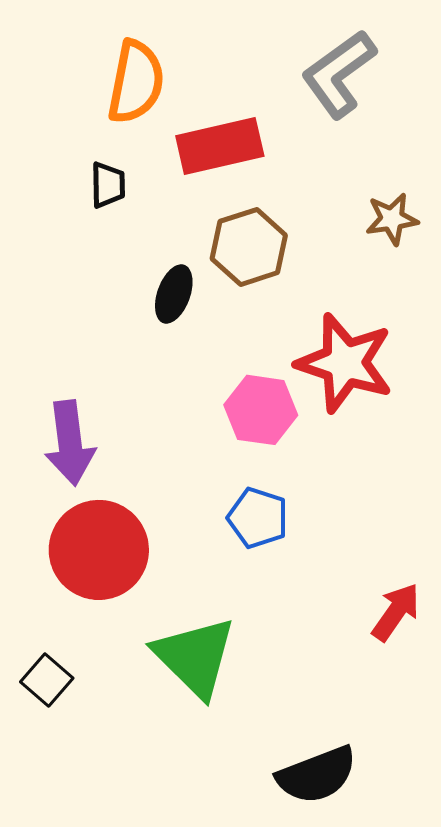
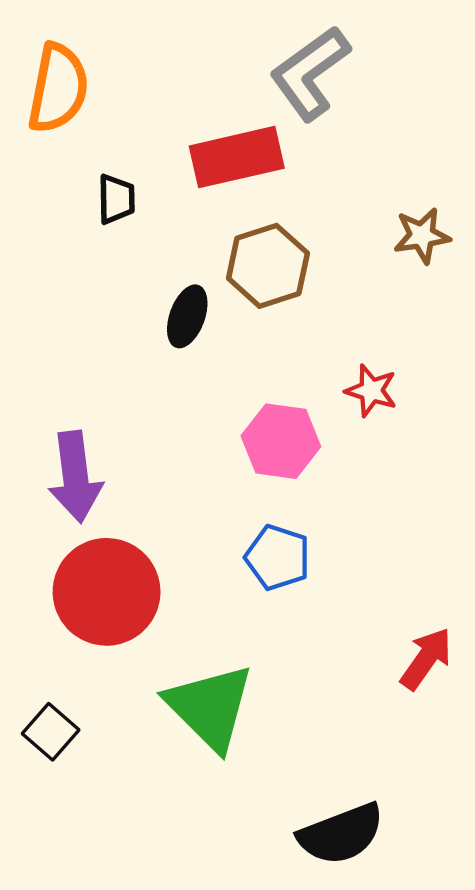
gray L-shape: (339, 74) -> (310, 73), moved
orange semicircle: (136, 82) -> (58, 88), moved
red star: (345, 363) -> (371, 391), size x0.5

